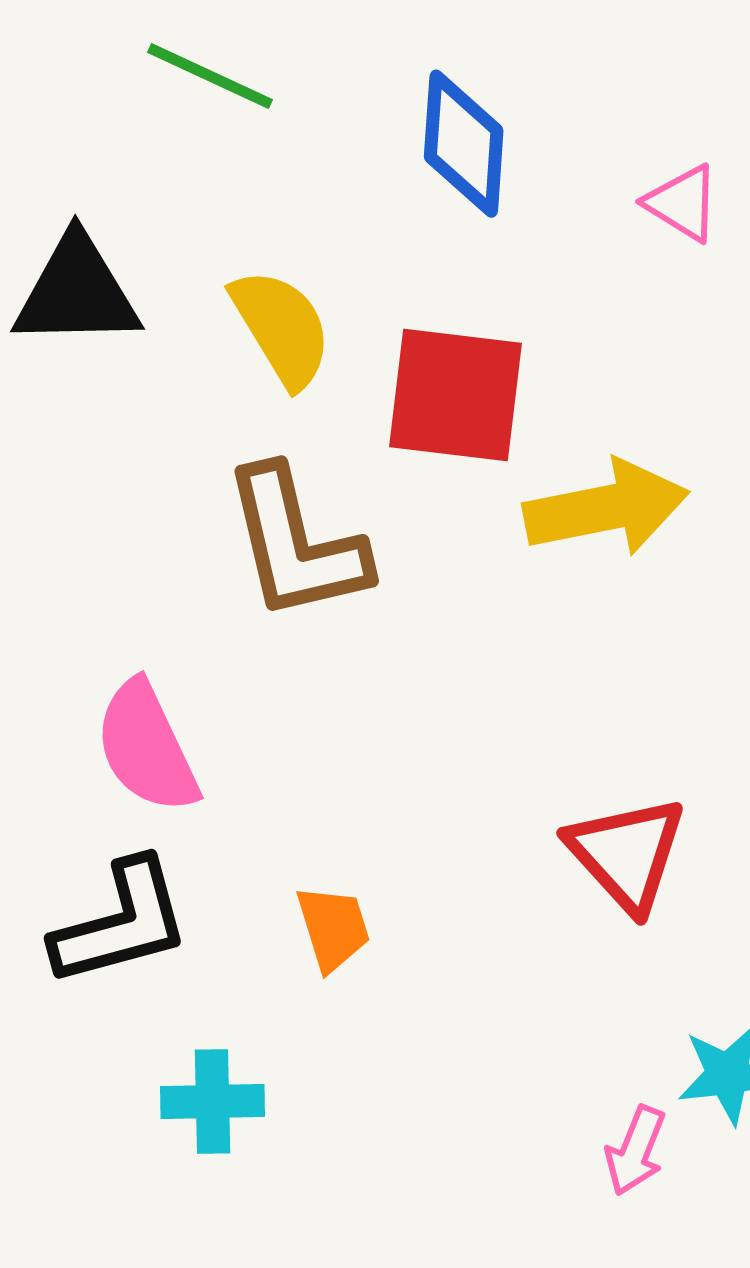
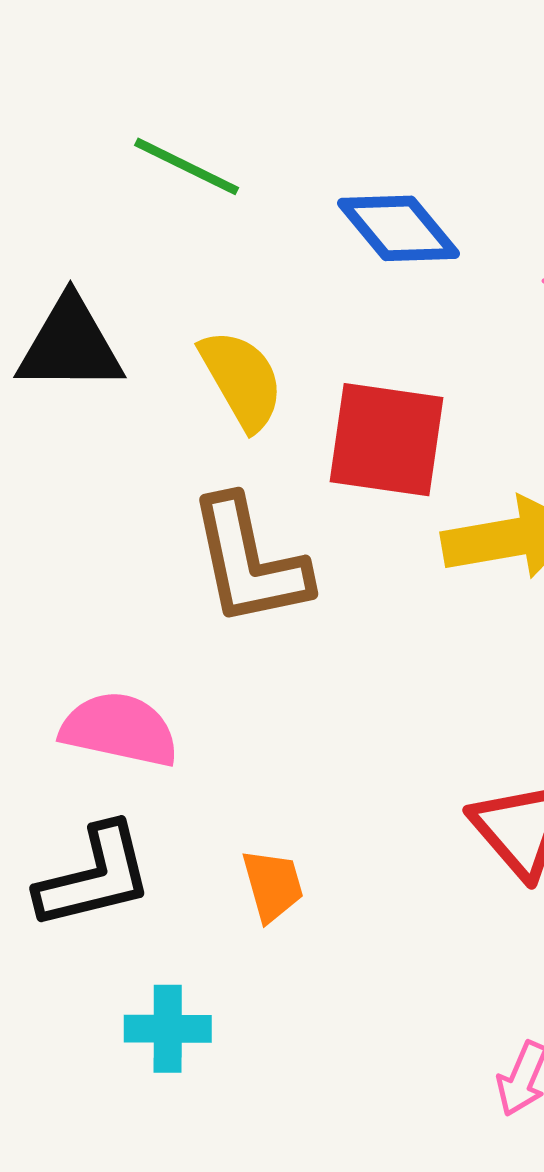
blue diamond: (464, 144) -> (399, 228), turned -45
pink semicircle: (147, 747) -> (120, 729), turned 126

